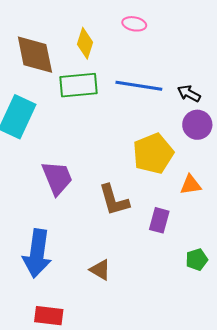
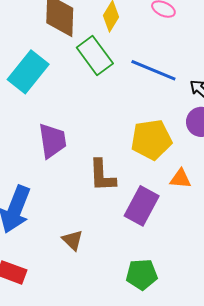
green rectangle: (78, 85) -> (95, 55), turned 45
purple rectangle: (159, 220) -> (142, 206), size x1.5
green pentagon: (197, 260) -> (142, 274), moved, size x1.4

